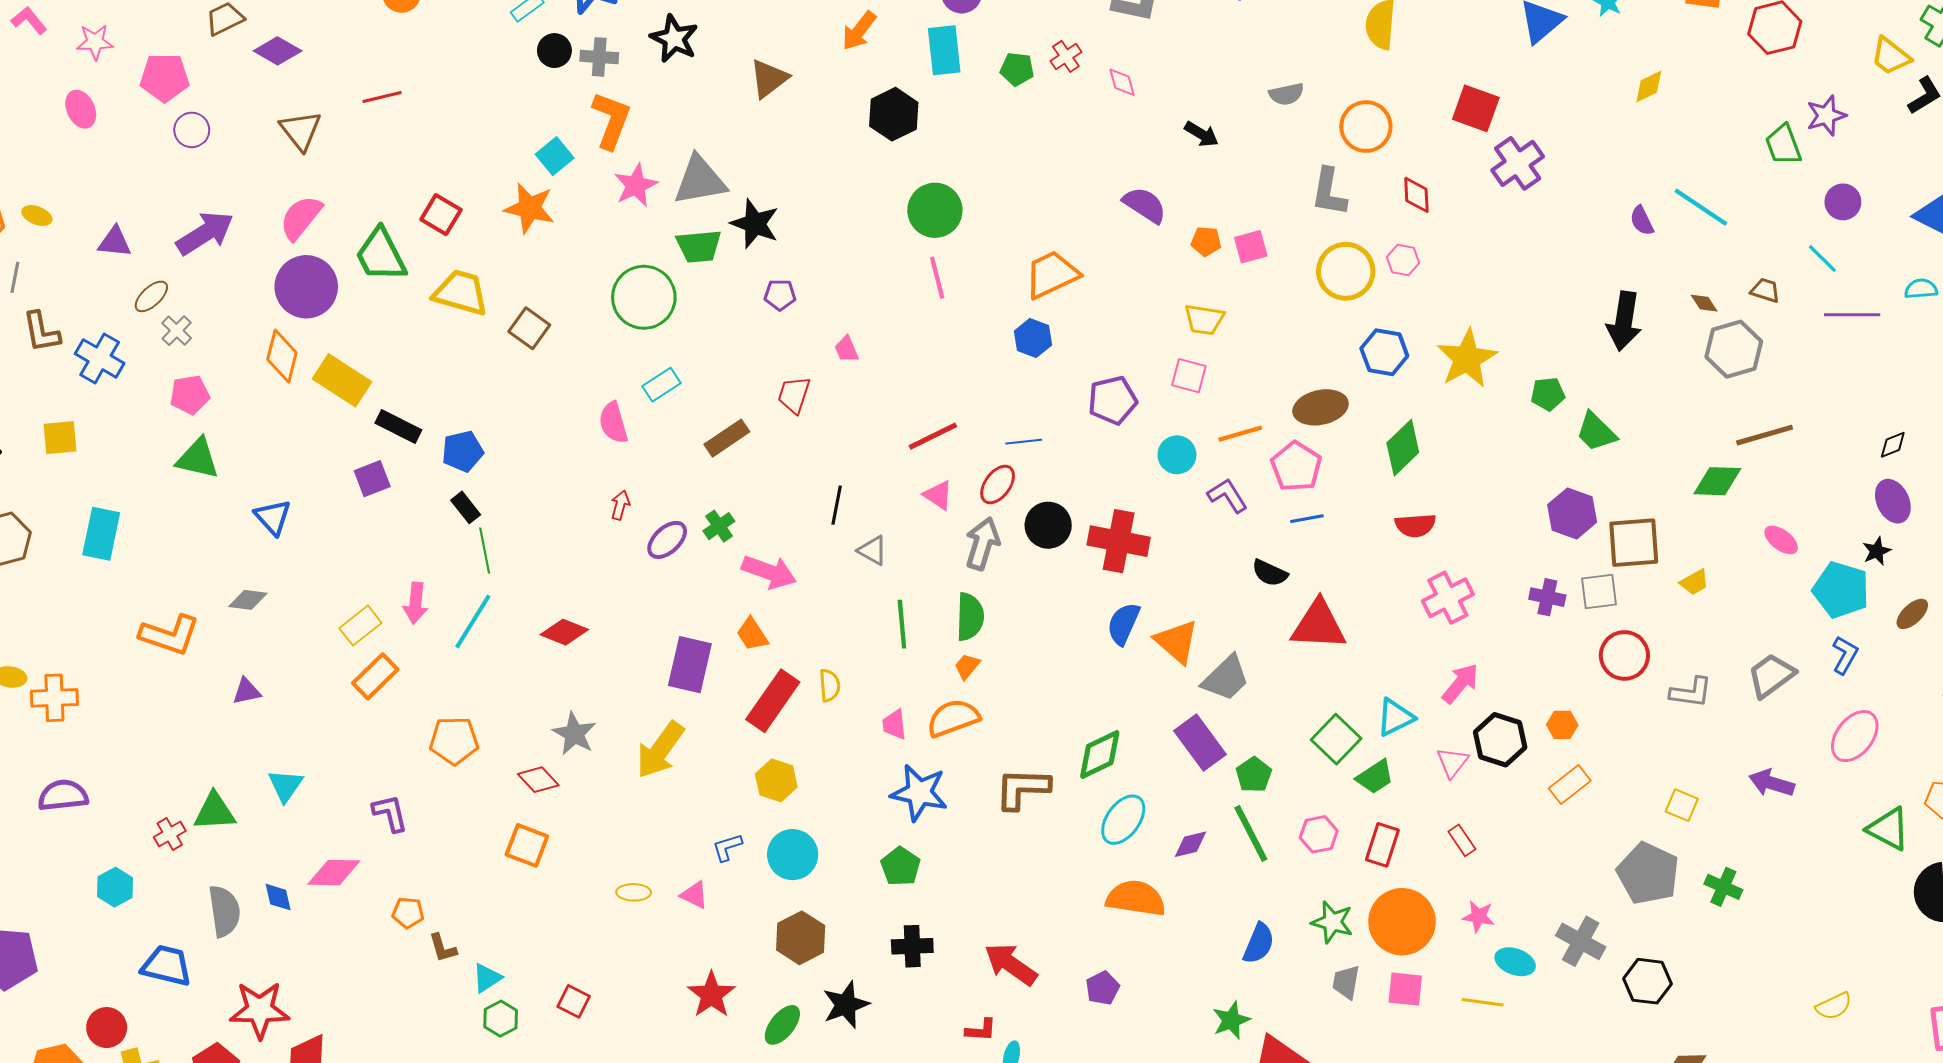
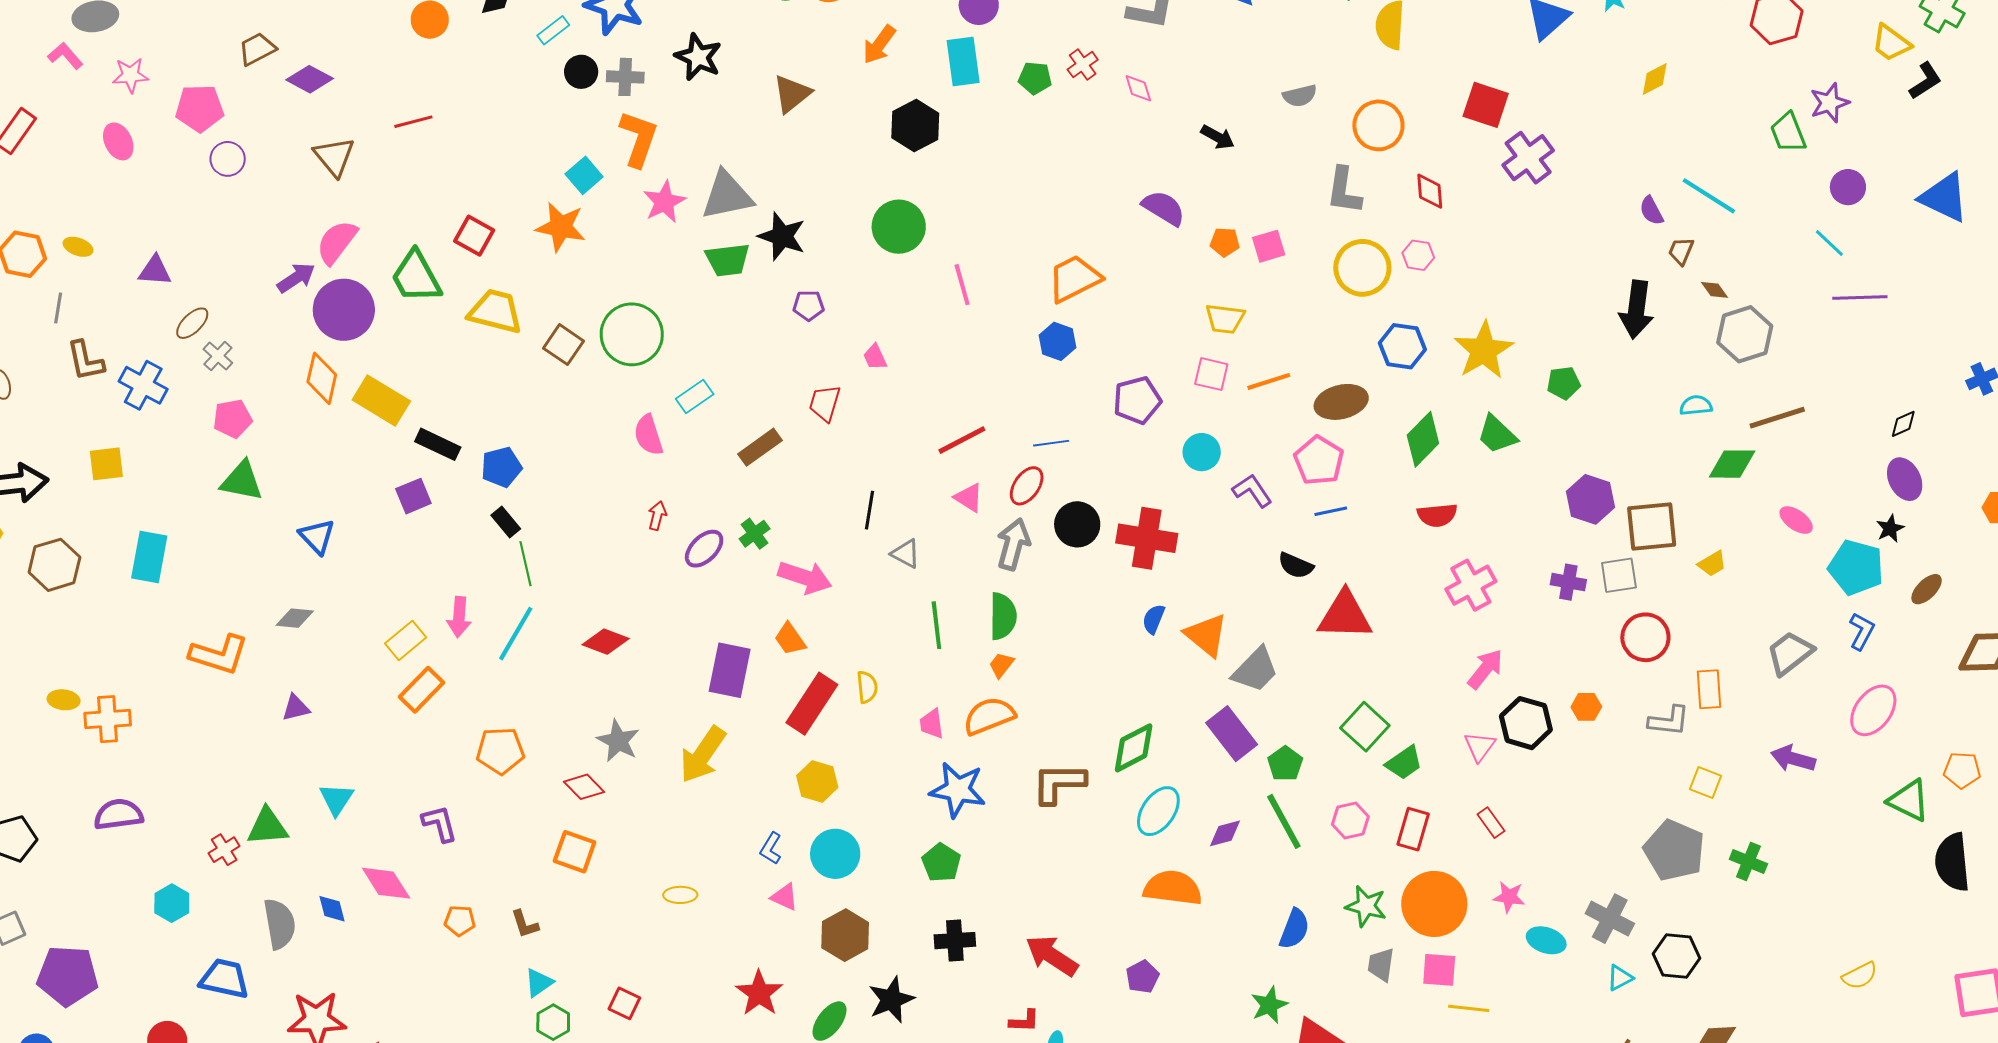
green circle: (935, 210) -> (899, 227), moved
purple arrow: (205, 233) -> (296, 278), moved, size x0.7
cyan semicircle: (1921, 289) -> (1696, 405), moved
brown trapezoid: (1765, 290) -> (1681, 251), moved, turned -84
green circle: (644, 297) -> (632, 334), moved
green trapezoid: (1596, 432) -> (1497, 434), moved
orange line: (1240, 434) -> (1269, 381), moved
blue semicircle: (1123, 624) -> (1154, 619), size x0.7
gray L-shape: (1691, 692) -> (1669, 721), moved
cyan triangle: (1395, 717) -> (1620, 978), moved, size x0.7
orange rectangle: (1570, 784) -> (1709, 689), moved, turned -54
blue L-shape: (727, 847) -> (771, 848), turned -40
pink diamond: (334, 873) -> (386, 883), turned 58
pink triangle: (694, 895) -> (785, 897), moved
brown L-shape: (443, 948) -> (525, 924), moved
yellow line: (1483, 1002) -> (1469, 1008), moved

